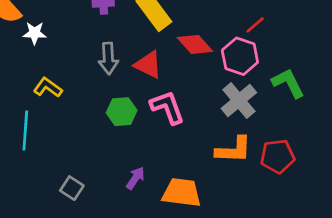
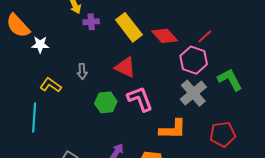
red diamond: (195, 44) -> (165, 36), moved
gray arrow: (108, 59) -> (82, 71), moved, size x0.7
orange L-shape: (234, 150) -> (173, 129), moved

